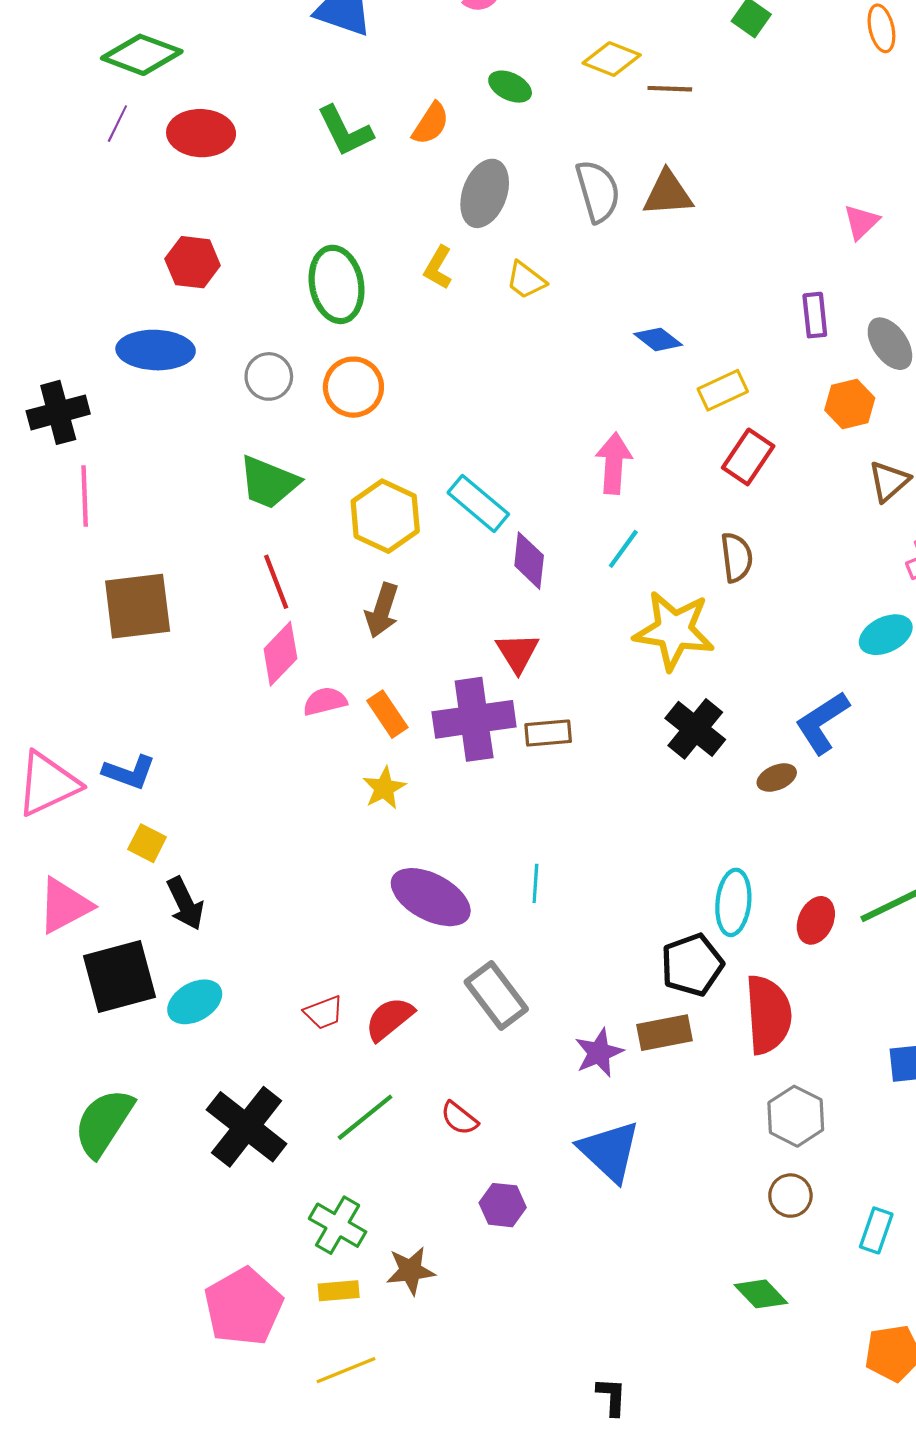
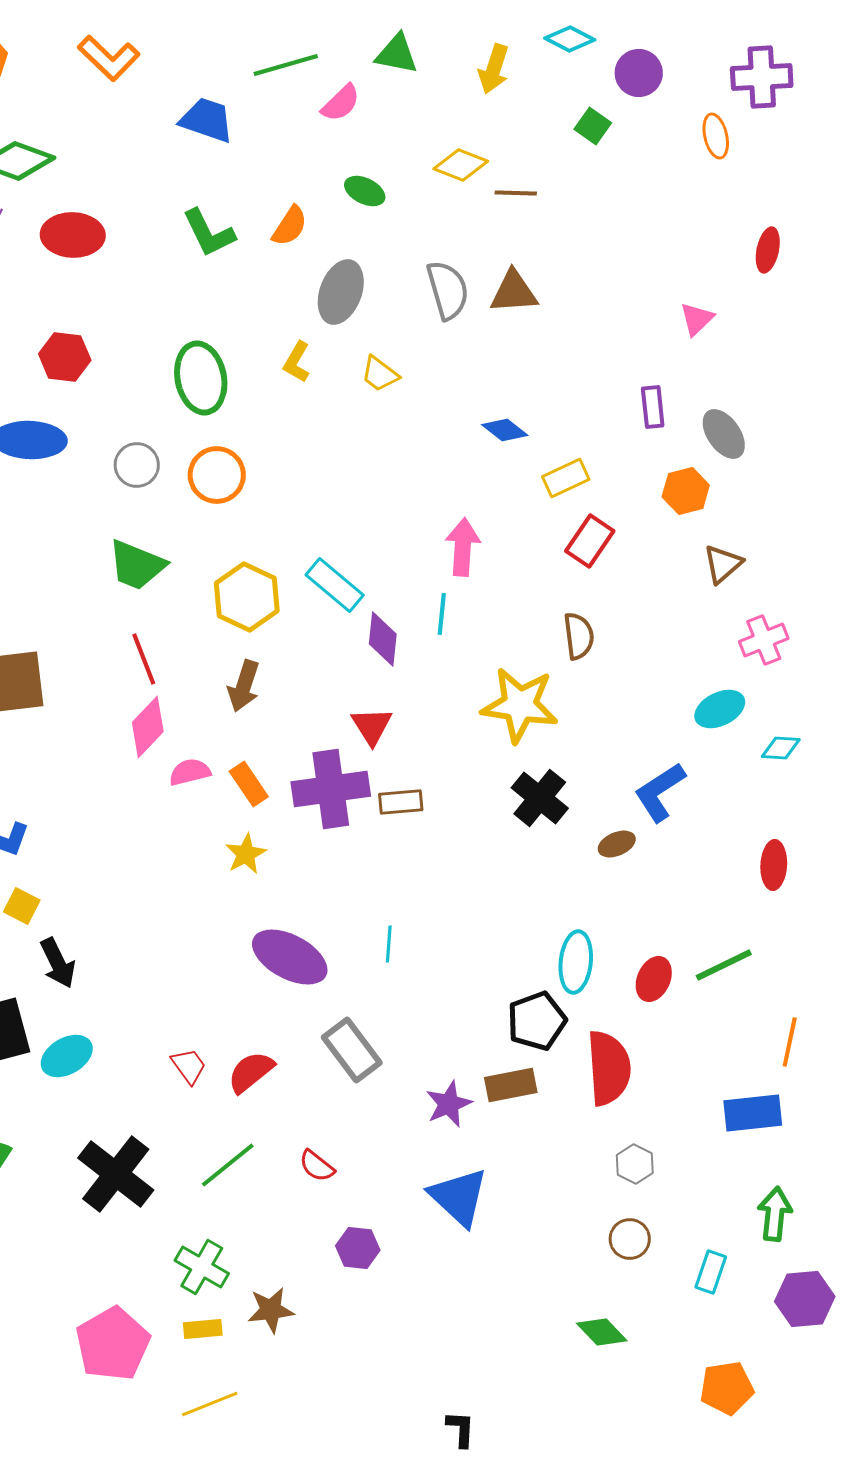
cyan line: (623, 549) -> (442, 614), moved, turned -30
red trapezoid: (324, 1012) -> (189, 1066), turned -105
gray hexagon: (796, 1116) -> (635, 1164), size x0.7

